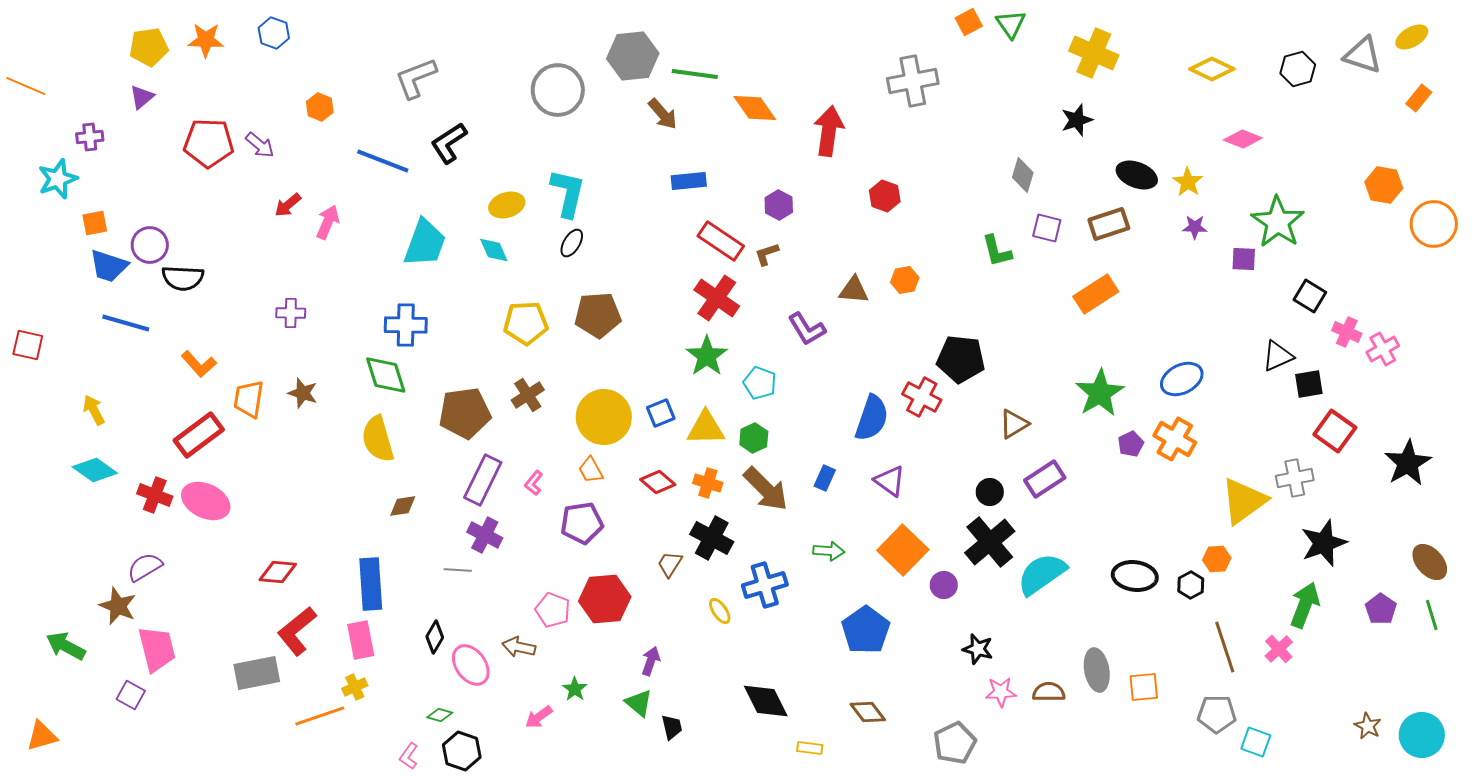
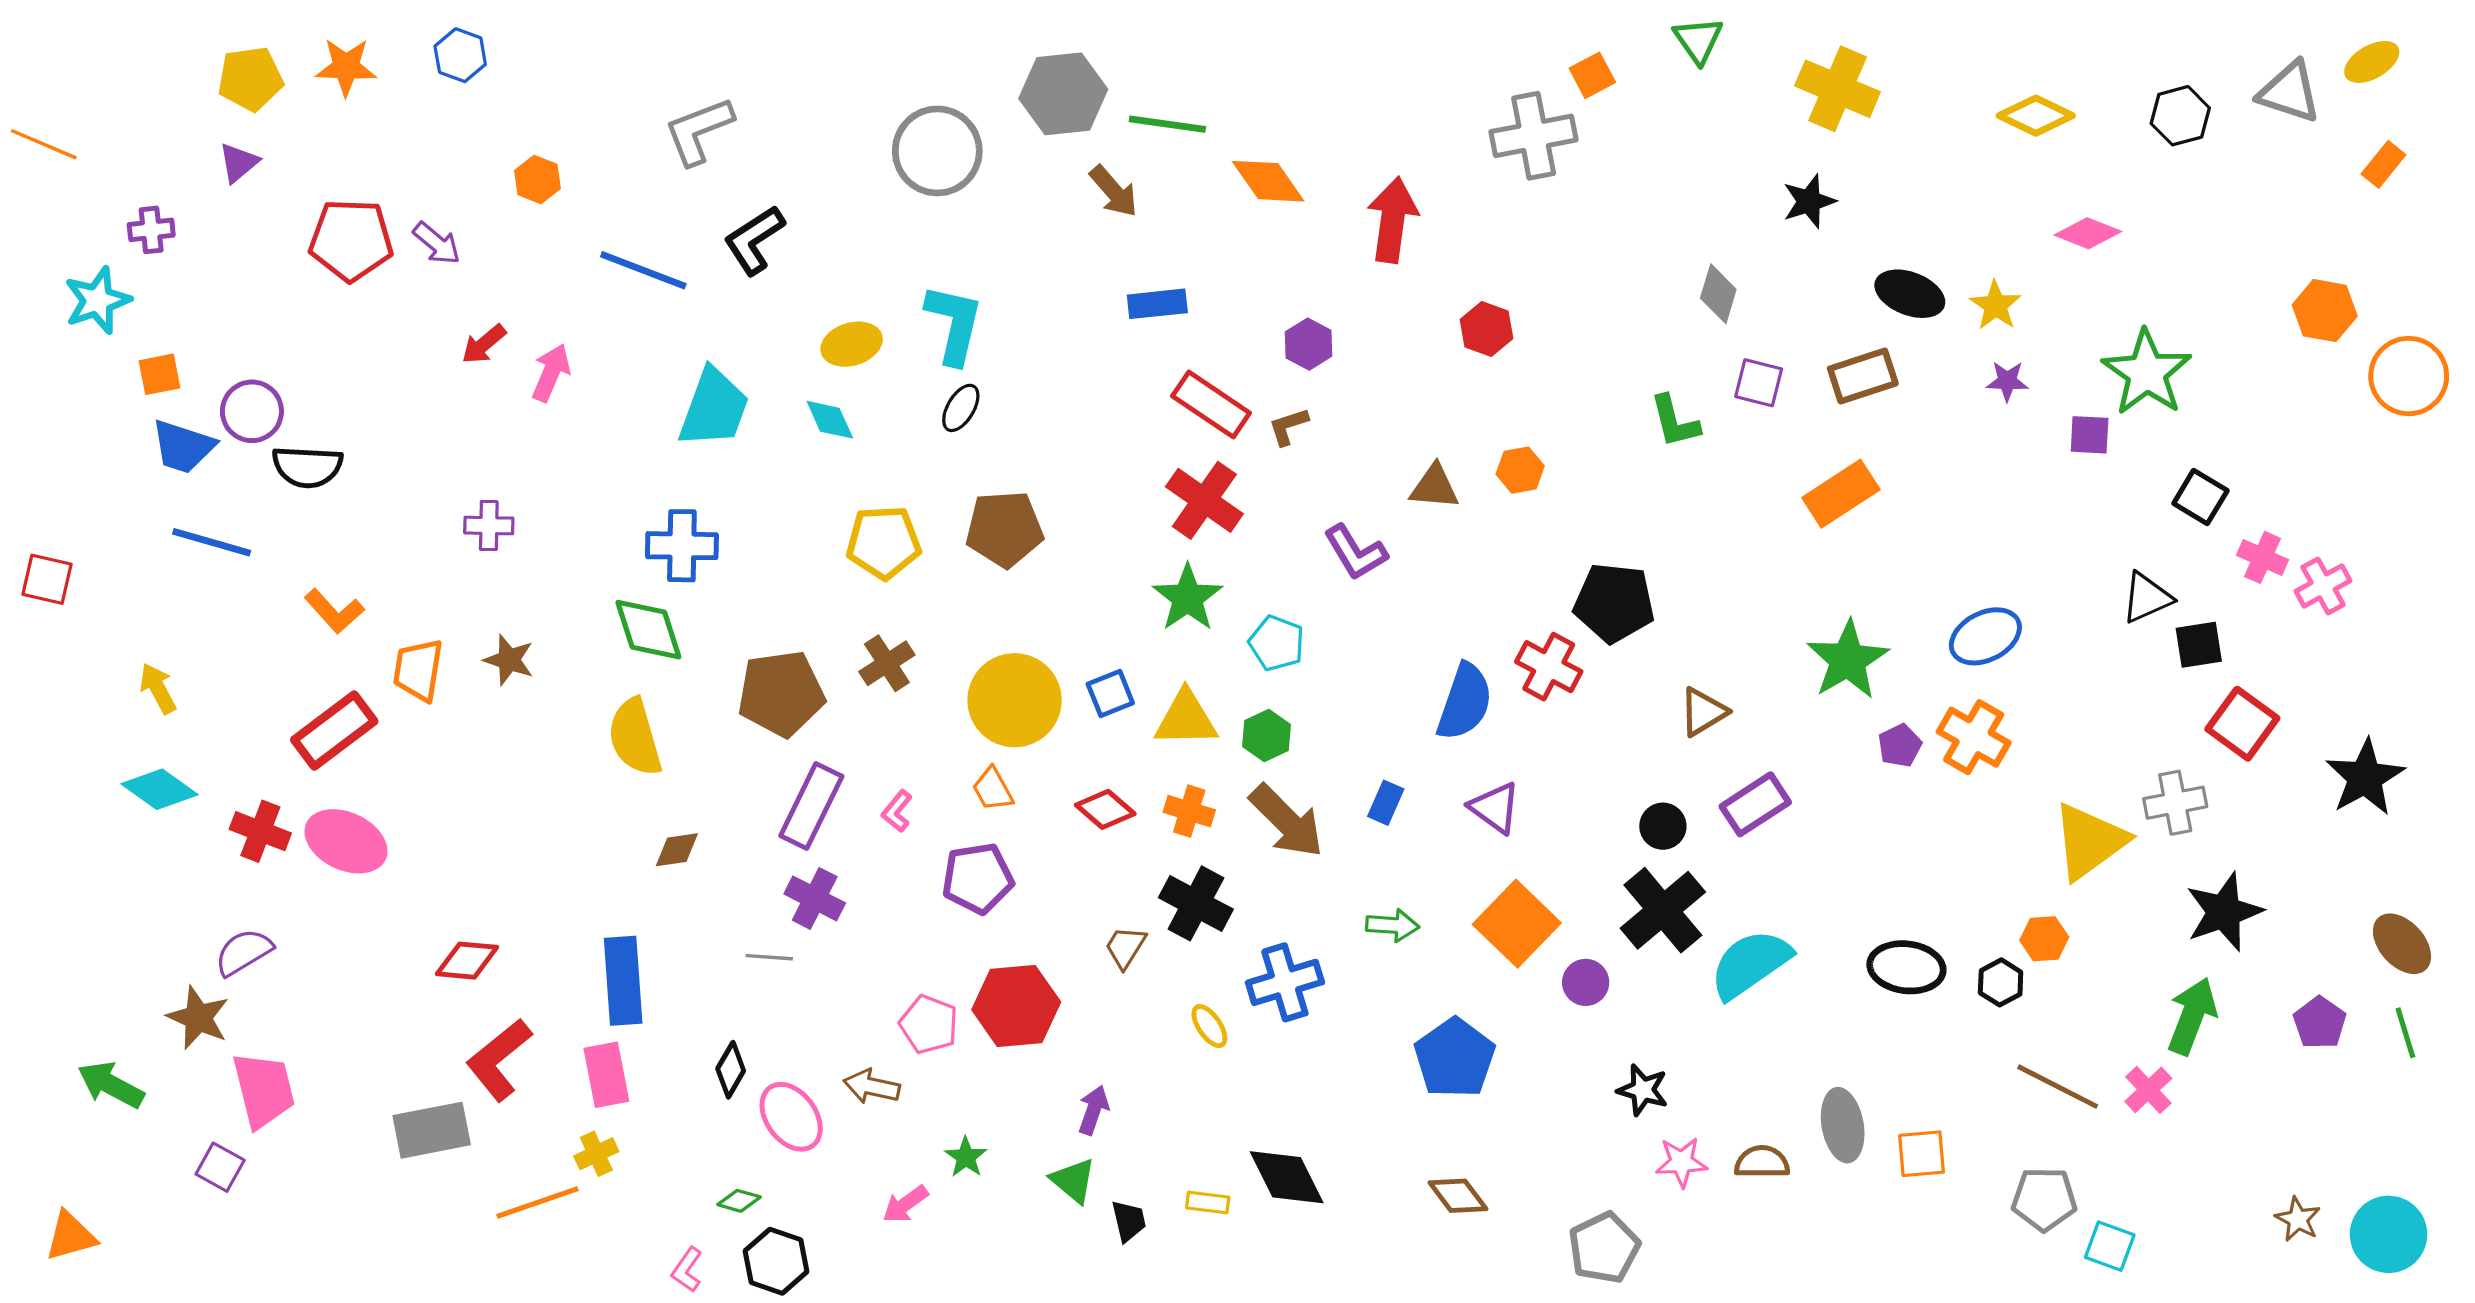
orange square: (969, 22) -> (1592, 75), moved
brown line: (1225, 647) -> (2058, 1087), turned -45
yellow rectangle: (810, 748) -> (1208, 1202), moved

